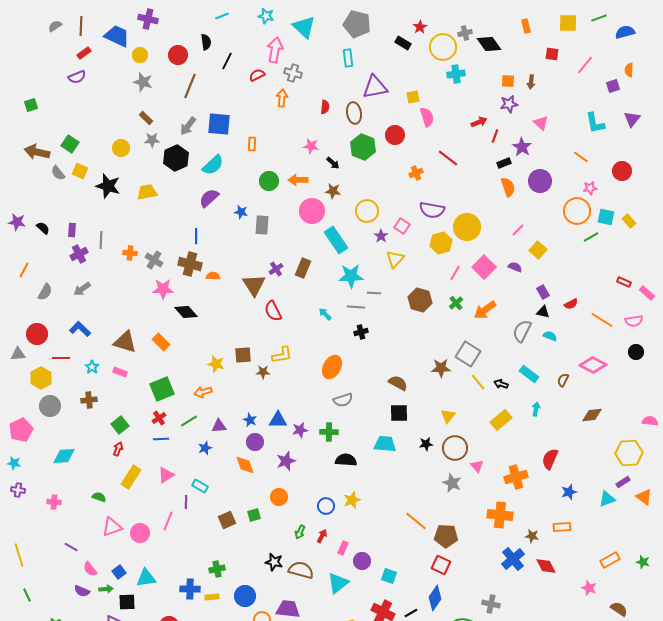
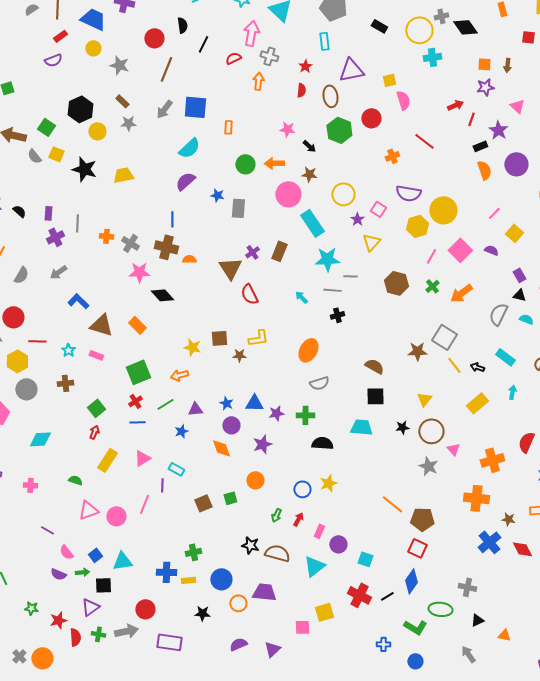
red star: (420, 27) -> (305, 66), moved
yellow circle: (140, 55) -> (93, 48), moved
black hexagon: (176, 158) -> (80, 109), moved
blue L-shape: (80, 329) -> (78, 301), moved

